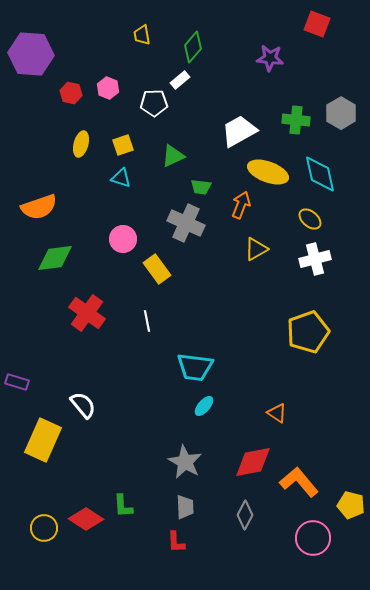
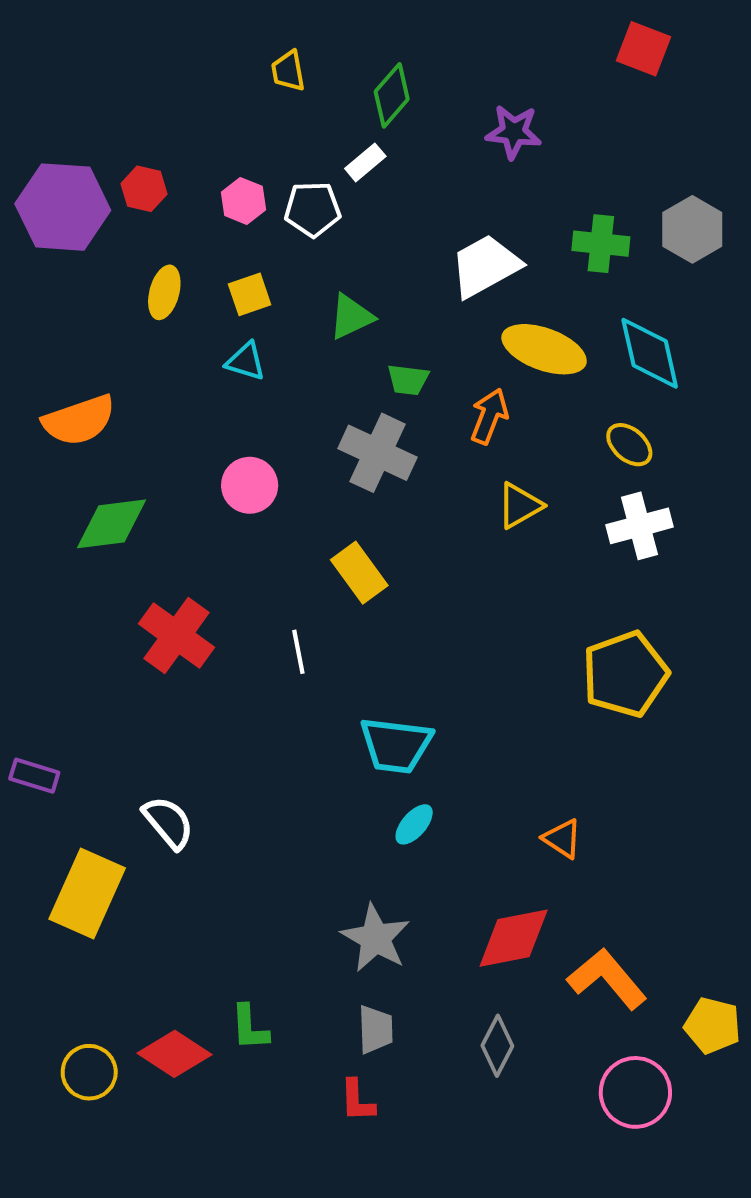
purple hexagon: (31, 54) -> (63, 207), moved
purple star: (270, 58) -> (514, 132), moved
pink hexagon: (108, 88) -> (244, 201), moved
yellow rectangle: (157, 269) -> (359, 573), moved

